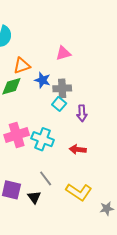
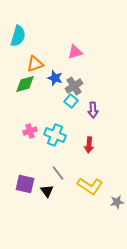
gray cross: (62, 88) -> (74, 86), turned -30
pink cross: (17, 135) -> (30, 131), size x0.6
red arrow: (78, 149) -> (89, 145), turned -91

